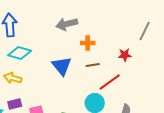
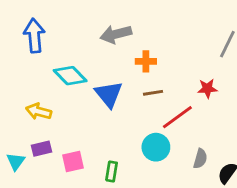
cyan diamond: (20, 53) -> (70, 76), moved, turned 30
red star: (125, 55) -> (207, 89), moved

